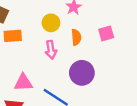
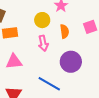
pink triangle: (23, 83) -> (14, 62), moved

